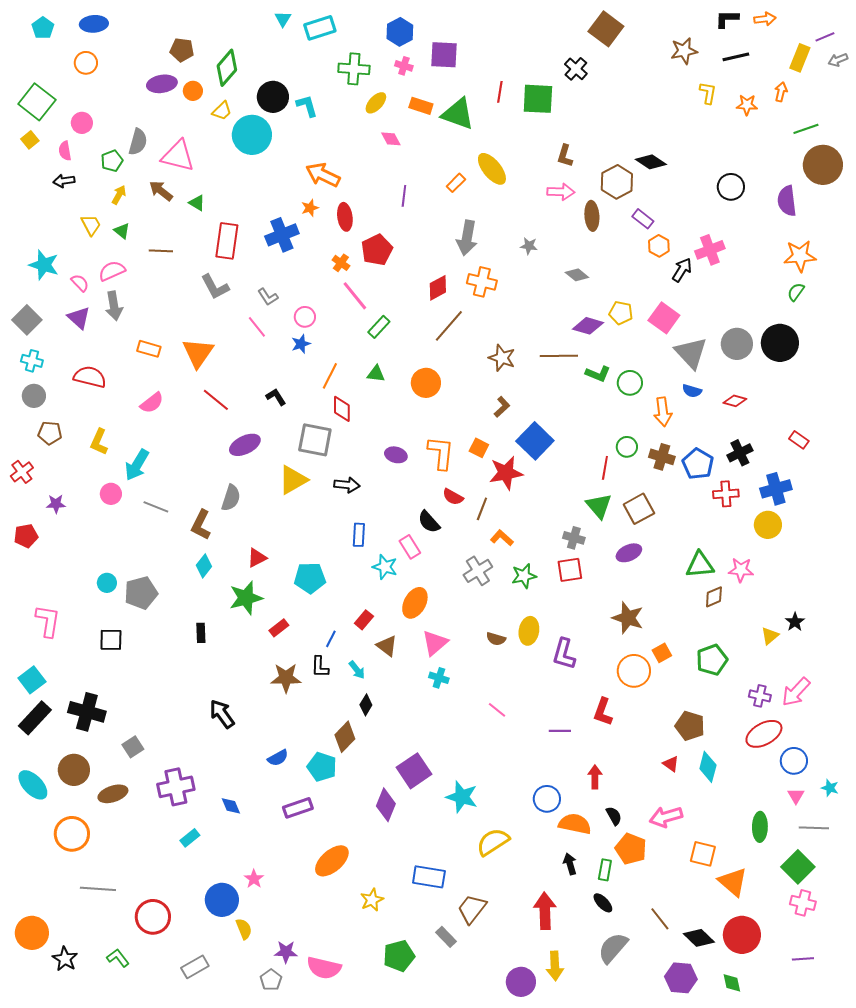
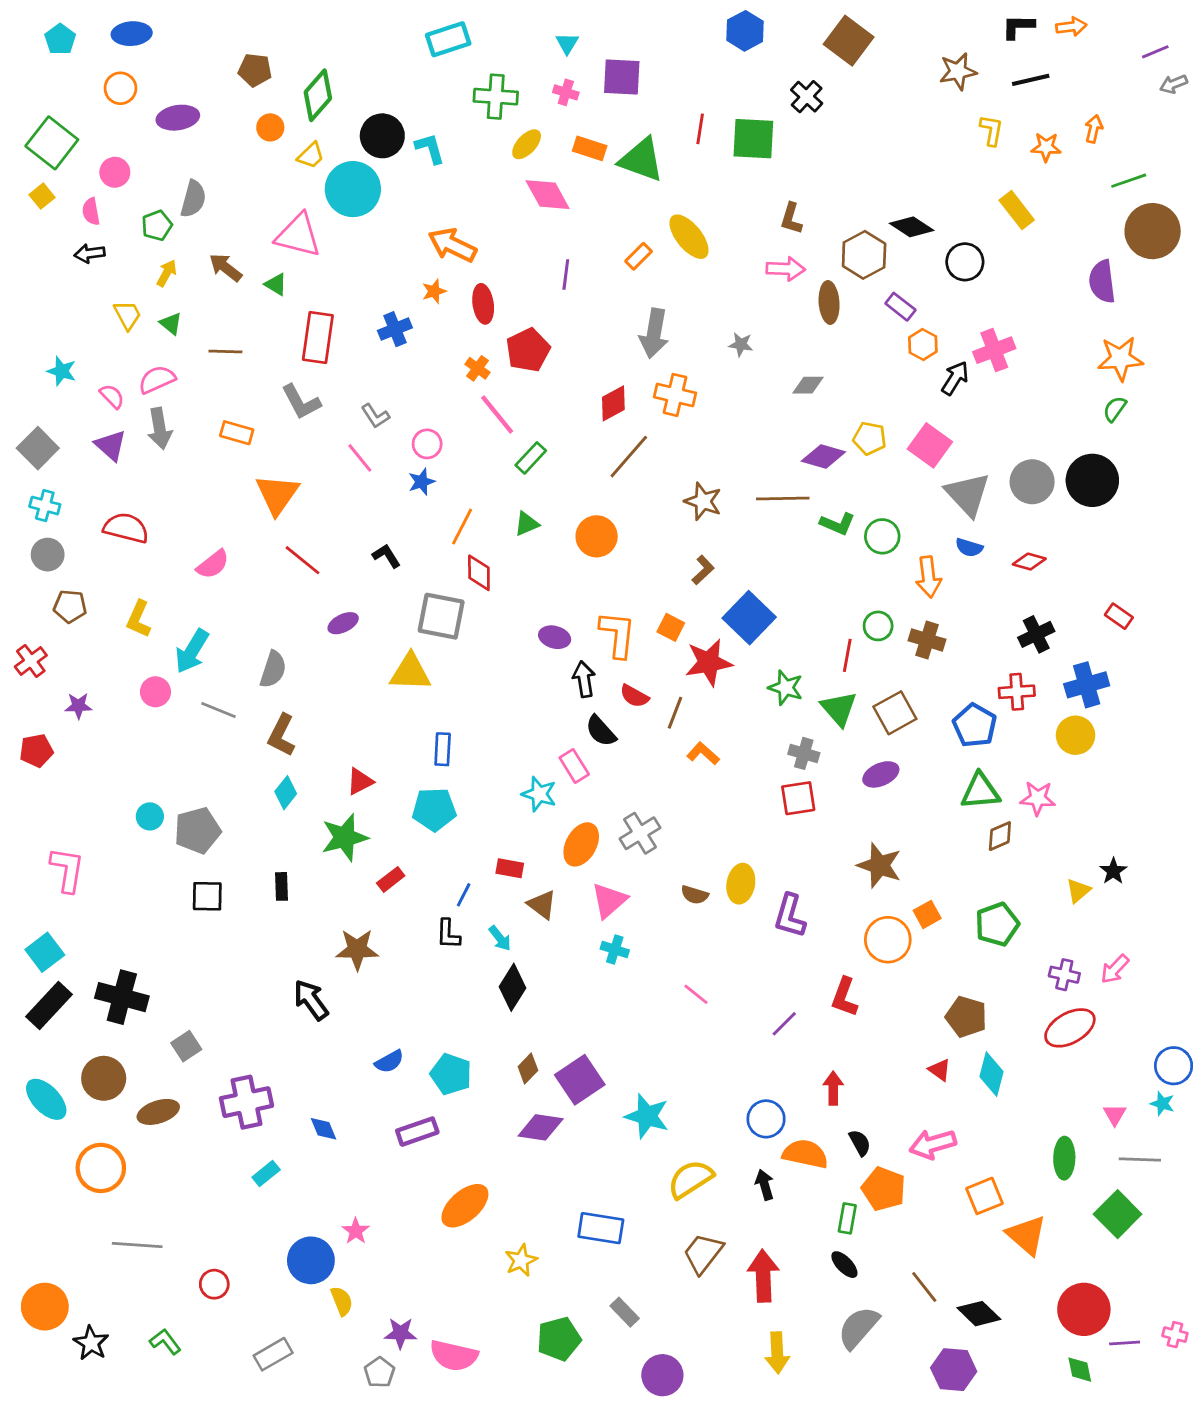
cyan triangle: (283, 19) -> (567, 43), moved
blue hexagon: (400, 32) -> (745, 31), moved
yellow rectangle: (800, 58) -> (1017, 210), moved, turned -60
purple ellipse: (162, 84) -> (178, 118), moved
pink diamond: (391, 139) -> (548, 195), size x1.6
pink triangle: (178, 156) -> (298, 235), moved
black circle: (731, 187) -> (965, 262), moved
blue cross: (282, 235) -> (395, 329), size x0.7
cyan star: (44, 265) -> (62, 371), size x0.7
gray diamond: (577, 275) -> (808, 385), turned -40
orange rectangle: (149, 349) -> (237, 433), moved
green triangle: (376, 374) -> (527, 524), turned -30
purple ellipse: (245, 445) -> (343, 623), size x0.7
blue pentagon: (698, 464) -> (975, 725), moved
yellow triangle: (293, 480) -> (410, 672), turned 32
black arrow: (347, 485) -> (584, 679), moved, turned -105
gray semicircle: (231, 498) -> (273, 669), moved
blue rectangle: (359, 535) -> (443, 749), moved
gray cross: (478, 571) -> (640, 833), moved
green star: (524, 576) -> (786, 688), moved, turned 30
red rectangle: (364, 620) -> (510, 868), turned 60
black square: (111, 640) -> (207, 896), moved
brown star: (286, 678) -> (357, 949), moved
pink arrow: (796, 692) -> (1115, 969), size x0.7
black diamond: (366, 705) -> (513, 987), size x1.5
purple line: (560, 731) -> (784, 1024), turned -45
brown diamond: (345, 737) -> (528, 1069), moved, size x0.7
blue circle: (794, 761) -> (1174, 1066), moved
purple diamond: (386, 805) -> (541, 1127), turned 76
orange square: (703, 854) -> (984, 1196), turned -36
black arrow: (570, 864) -> (765, 1185), moved
pink cross: (803, 903) -> (1175, 1335), moved, size x0.7
brown trapezoid: (472, 909) -> (703, 1253), moved
red circle: (153, 917) -> (214, 1284), size x0.6
red circle: (742, 935) -> (1084, 1309), moved
purple circle: (521, 982) -> (662, 1375), moved
green diamond: (732, 983) -> (1080, 1370), moved

